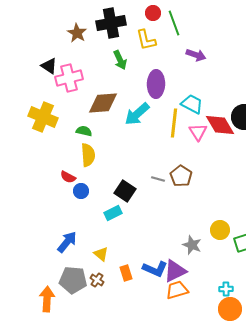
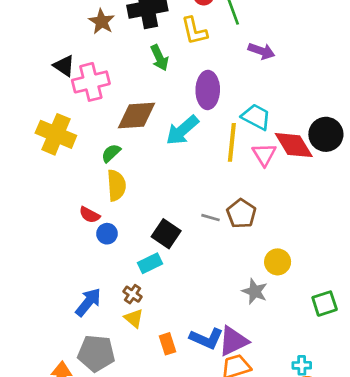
green semicircle: (84, 131) -> (111, 153), turned -56
yellow circle: (220, 230) -> (278, 262), moved
gray star: (192, 245) -> (255, 291), moved
brown cross: (97, 280) -> (133, 294), moved

